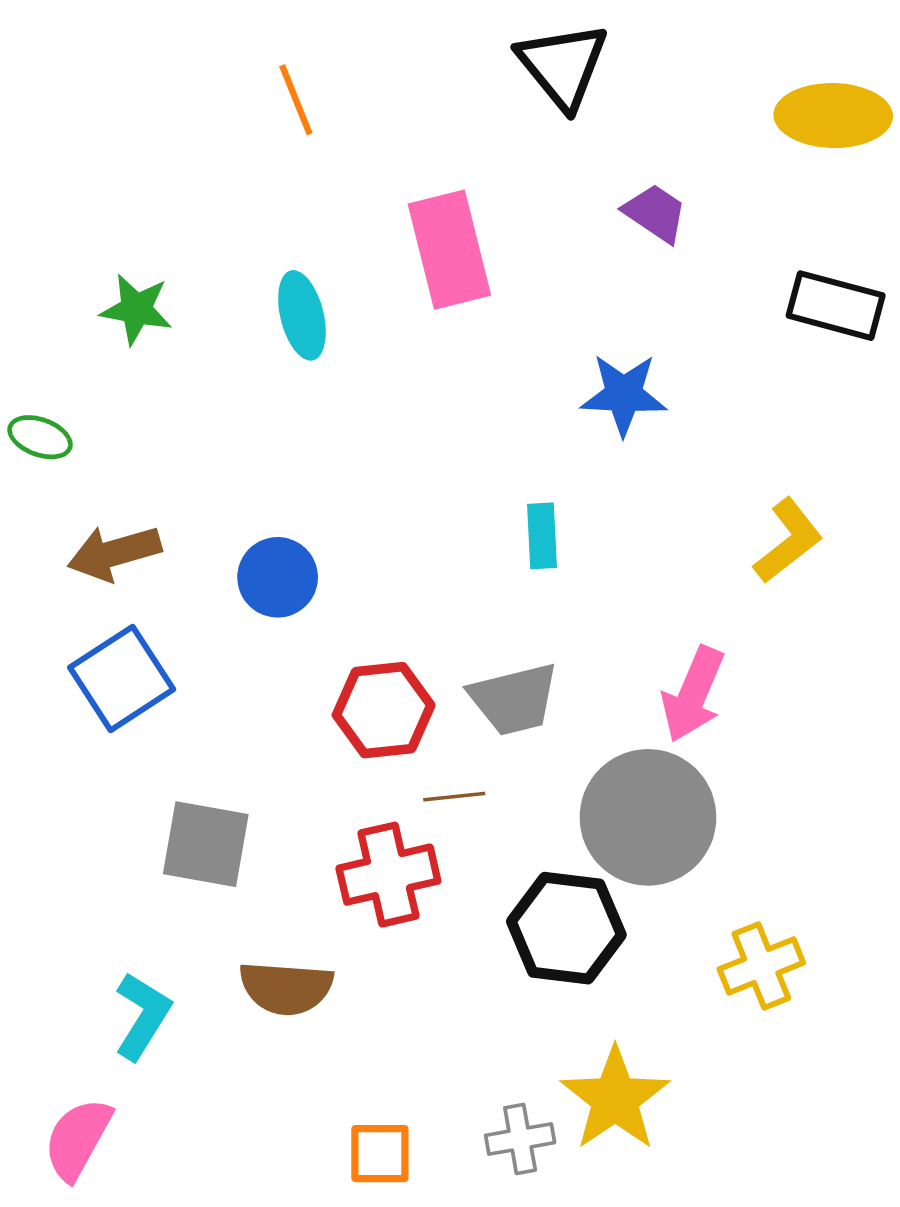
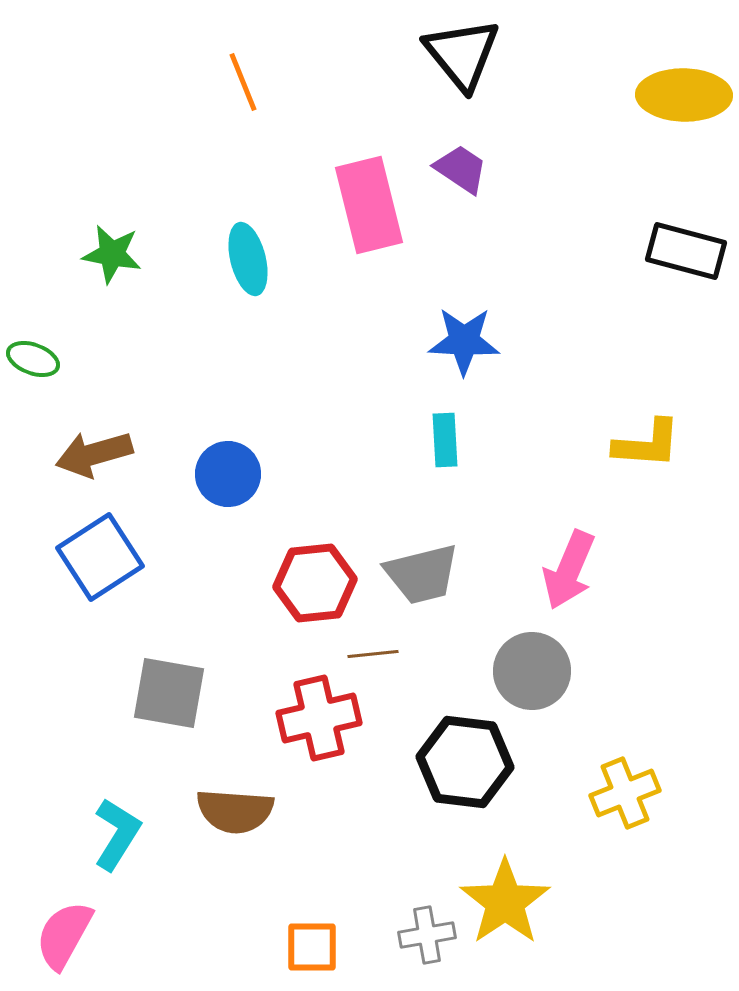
purple trapezoid: (655, 213) -> (461, 169), moved
blue star: (624, 395) -> (464, 341), moved
yellow L-shape: (788, 541) -> (647, 444), turned 42
gray circle: (648, 817) -> (532, 671), size x0.7

